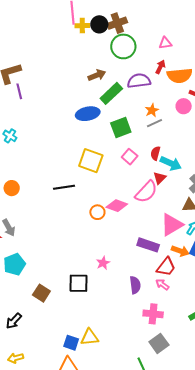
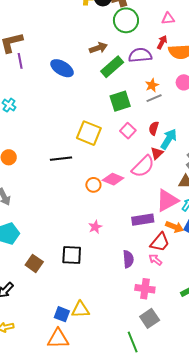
blue ellipse: (88, 114) -> (62, 68), moved, turned 40
cyan arrow: (171, 163) -> (169, 139), turned -85
purple rectangle: (148, 245) -> (143, 220), turned -30
pink star: (103, 263) -> (95, 227), moved

